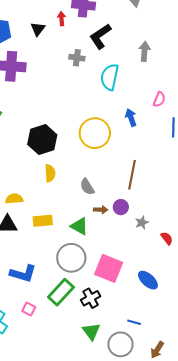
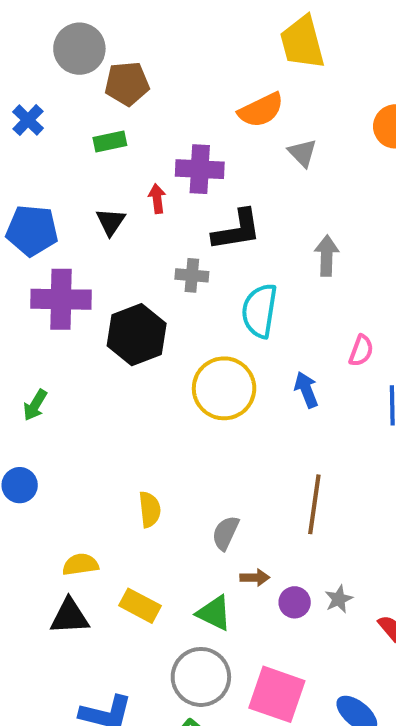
black L-shape: (100, 36) -> (237, 230), turned -152
yellow circle: (95, 133) -> (224, 388), moved
black hexagon: (42, 140) -> (137, 335), moved
gray semicircle: (87, 187) -> (226, 533), turned 60
purple circle: (121, 207) -> (295, 602), moved
yellow rectangle: (43, 221) -> (140, 606), turned 36

